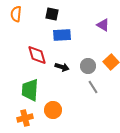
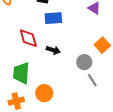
gray circle: (88, 66) -> (84, 62), moved
gray line: (93, 87) -> (92, 80), moved

